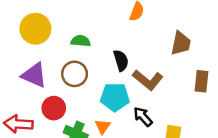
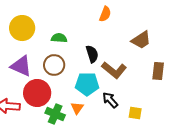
brown trapezoid: (181, 43) -> (141, 40), turned 45
red circle: (54, 108) -> (37, 93), size x1.4

